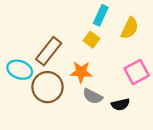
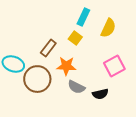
brown rectangle: (49, 51) -> (48, 48), moved, size x0.7

